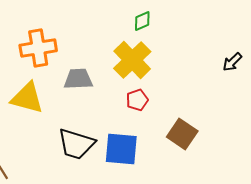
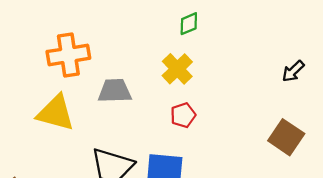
yellow cross: (132, 60) -> (177, 69), size x0.7
brown square: (182, 134) -> (286, 137), moved

